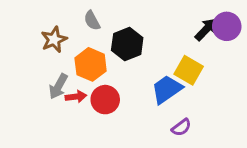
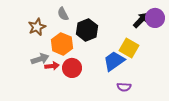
gray arrow: (58, 86) -> (40, 59), turned -138
purple semicircle: (181, 127) -> (124, 87), turned 40

